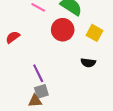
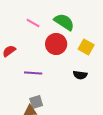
purple line: (38, 73) -> (33, 73), moved, turned -60

